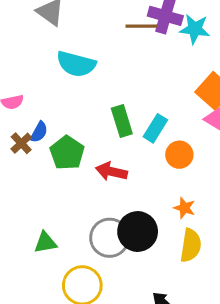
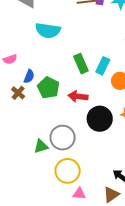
brown cross: (21, 143) -> (18, 93), moved
black circle: (138, 231) -> (100, 119), moved
gray circle: (110, 238) -> (63, 138), moved

